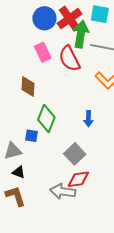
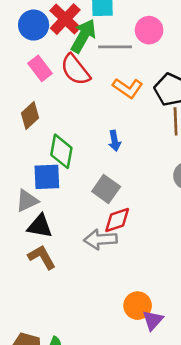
green arrow: (81, 34) -> (83, 36), turned 32
brown diamond: (28, 87) -> (30, 115), turned 55
blue square: (32, 136) -> (47, 177), size x1.6
black triangle: (19, 172) -> (40, 226), size x1.5

